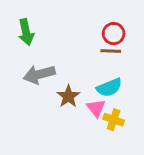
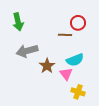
brown line: (111, 51) -> (65, 35), moved
yellow cross: (114, 120) -> (78, 92), moved

